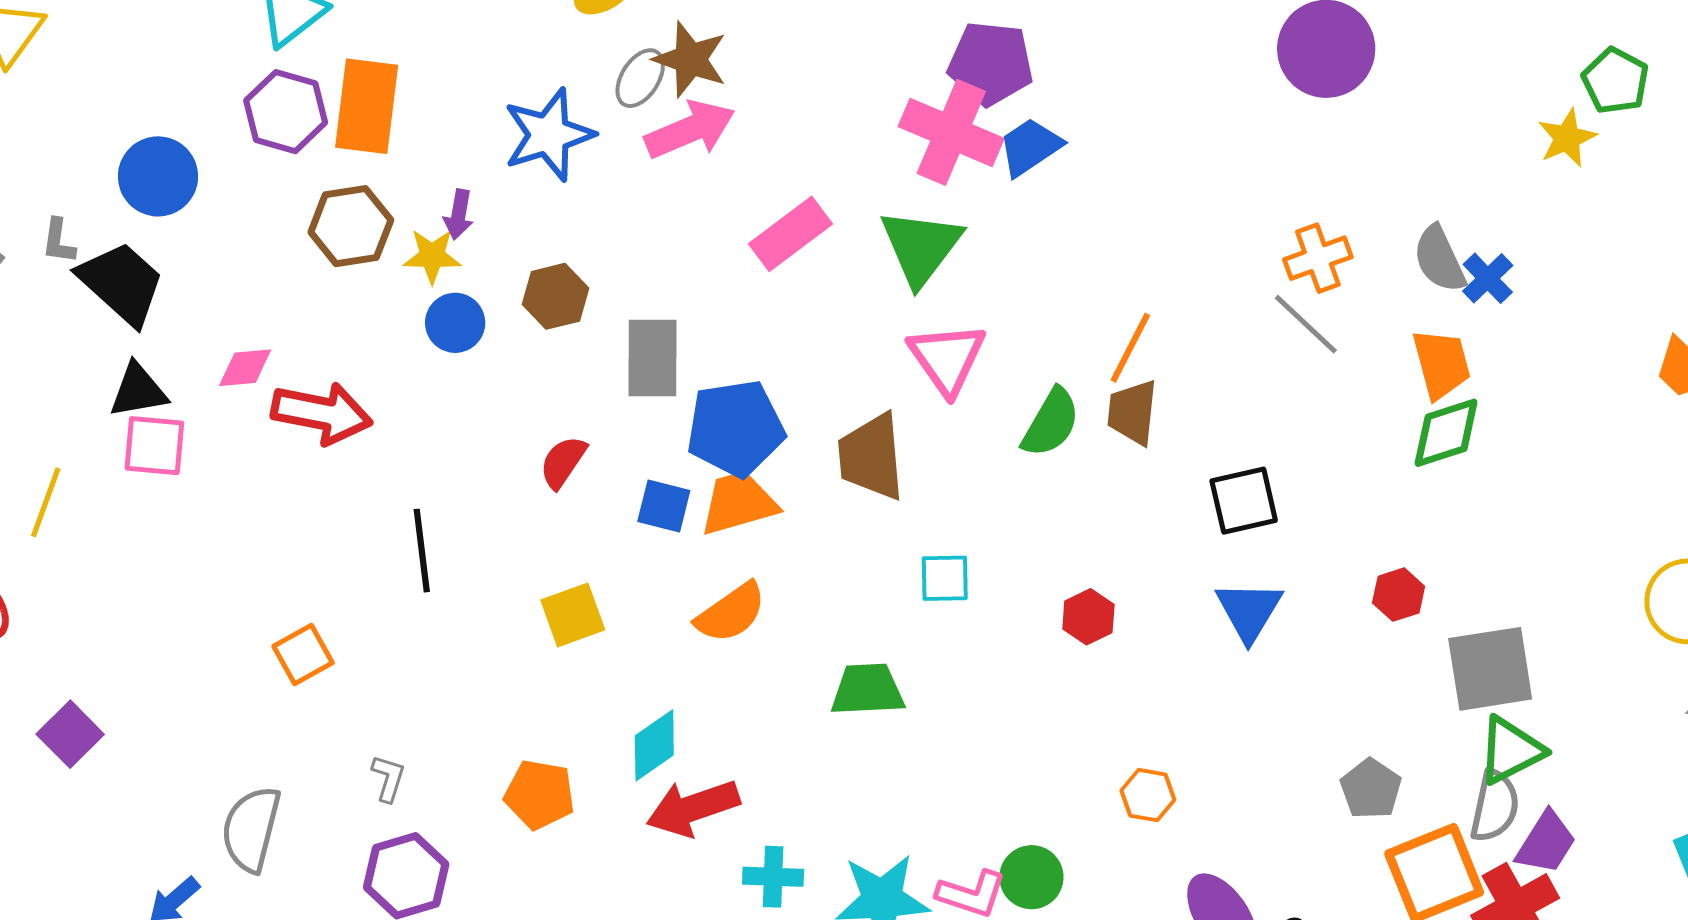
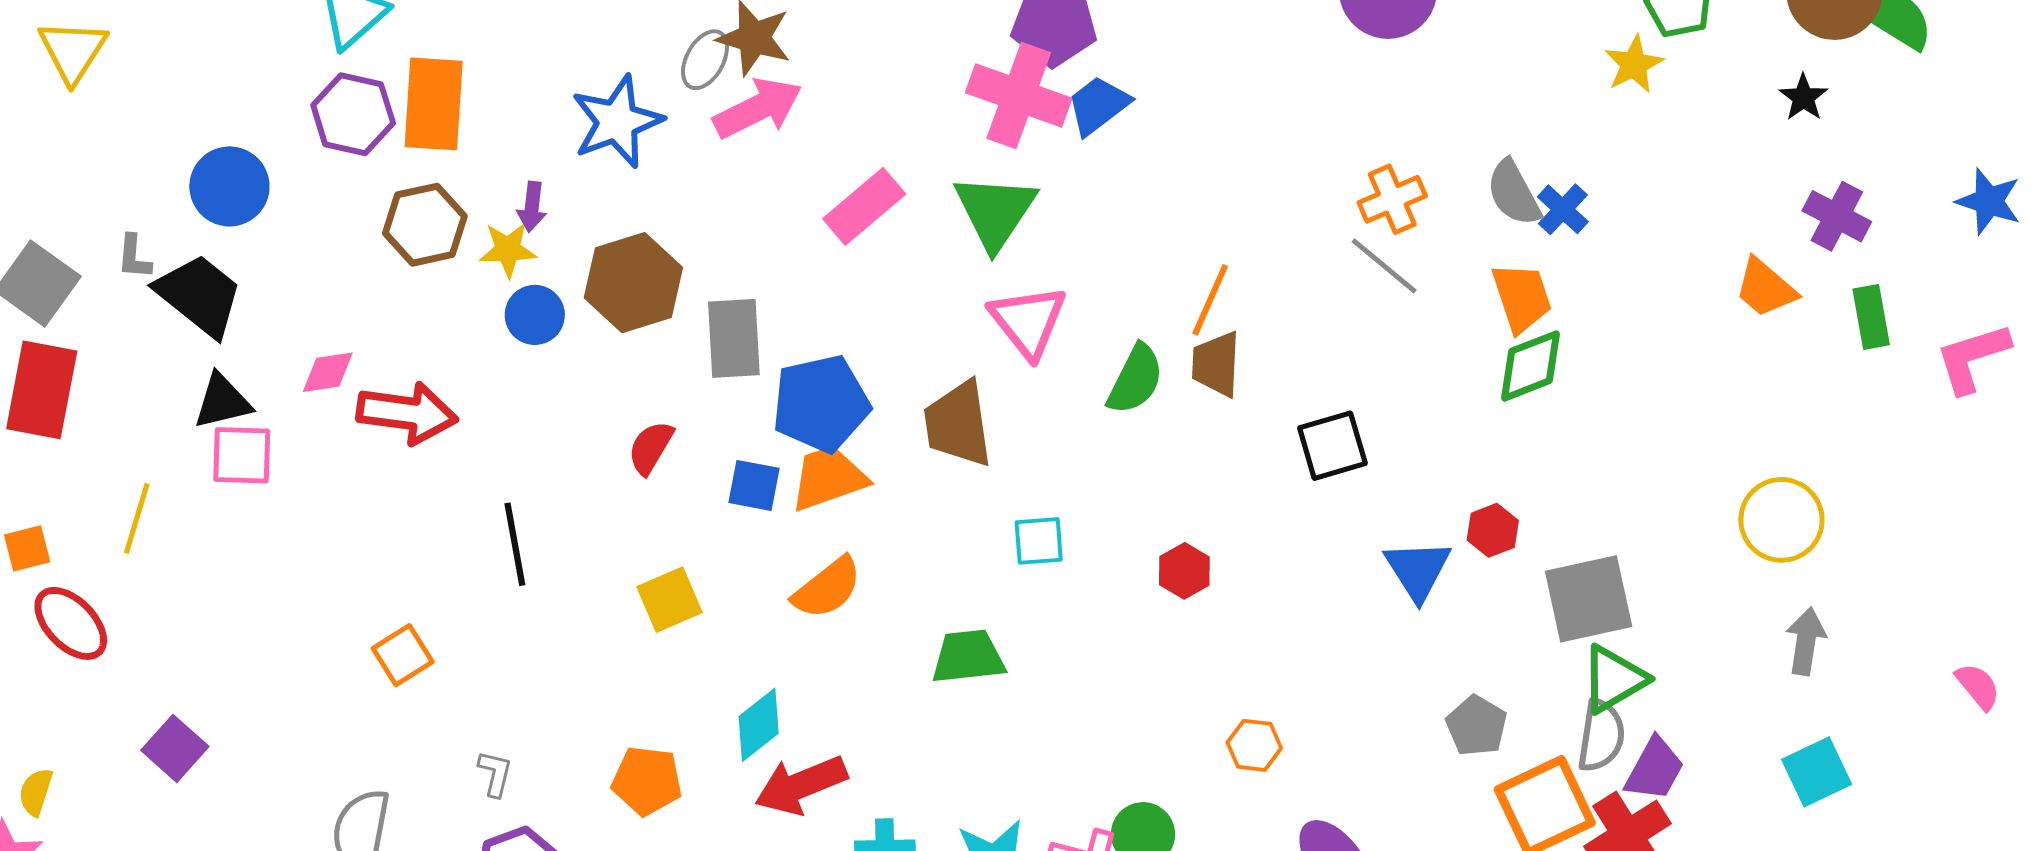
brown hexagon: (556, 296) -> (633, 283), size x1.5
blue triangle: (1249, 611) -> (1418, 570), moved

